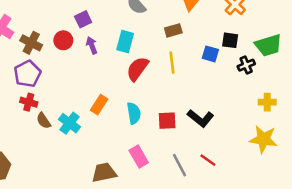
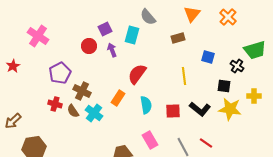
black square: (230, 40) -> (224, 86), moved
cyan rectangle: (125, 42) -> (132, 35), moved
brown cross: (31, 43) -> (82, 91), moved
yellow line: (172, 63) -> (184, 76), moved
black cross: (246, 65) -> (237, 66), turned -32
red semicircle: (137, 69) -> (137, 74), moved
red cross: (29, 102) -> (55, 104), moved
yellow star: (263, 139) -> (230, 109), moved

